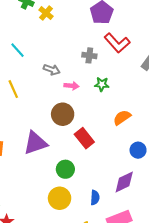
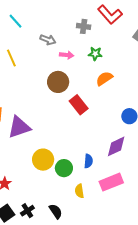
orange semicircle: (122, 118) -> (104, 79), moved
purple triangle: (35, 143) -> (19, 127), moved
green circle: (65, 169) -> (64, 168), moved
yellow circle: (60, 198) -> (43, 160), moved

